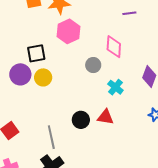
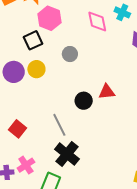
black square: (36, 53) -> (33, 40), moved
gray circle: (93, 65) -> (70, 54), moved
cyan cross: (115, 87) -> (122, 12), moved

